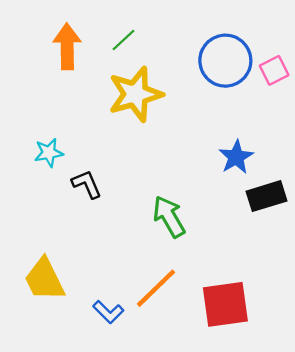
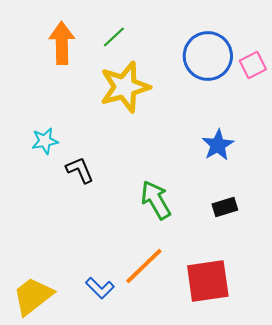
black rectangle: (267, 196) -> (225, 207), moved, size x0.7
yellow trapezoid: (44, 279) -> (33, 296), moved, turned 78

